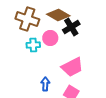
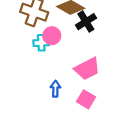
pink circle: (50, 38) -> (52, 36), moved

